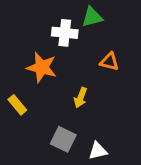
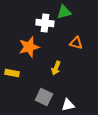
orange star: (42, 67) -> (29, 47), turned -30
yellow rectangle: (17, 105) -> (12, 73), turned -40

